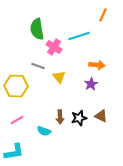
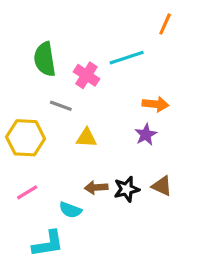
green semicircle: (37, 29) -> (45, 59), moved
yellow triangle: (59, 77) -> (86, 138), moved, turned -48
brown arrow: (60, 117) -> (96, 188), turned 88
cyan L-shape: (14, 152) -> (48, 244), moved

